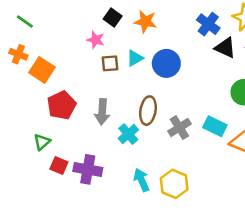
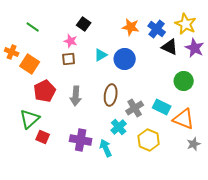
green line: (25, 21) -> (33, 27), moved
orange star: (145, 21) -> (131, 27), moved
brown square: (110, 63) -> (69, 59), moved
cyan cross: (128, 134) -> (119, 127), moved
green triangle: (42, 142) -> (30, 119), size x1.5
purple cross: (88, 169) -> (81, 140), moved
yellow hexagon: (174, 184) -> (149, 140), moved

